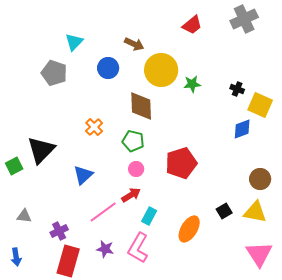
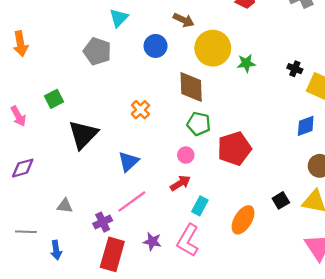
blue diamond: (242, 129) -> (306, 126), moved
green pentagon: (133, 141) -> (199, 124), moved
green square: (14, 166) -> (54, 99), moved
pink line: (103, 212) -> (132, 201), moved

